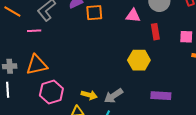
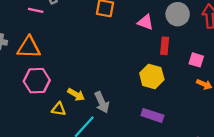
yellow hexagon: (139, 60) -> (152, 76), moved
gray arrow: (113, 96) -> (102, 102), turned -96

